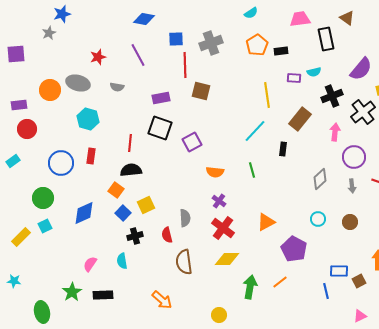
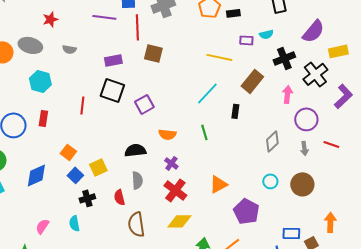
purple line: (138, 55) -> (104, 17), moved, turned -55
yellow line: (267, 95) -> (219, 57), turned -70
black semicircle: (131, 170) -> (135, 150), moved
brown circle: (350, 222) -> (302, 184), size x1.5

